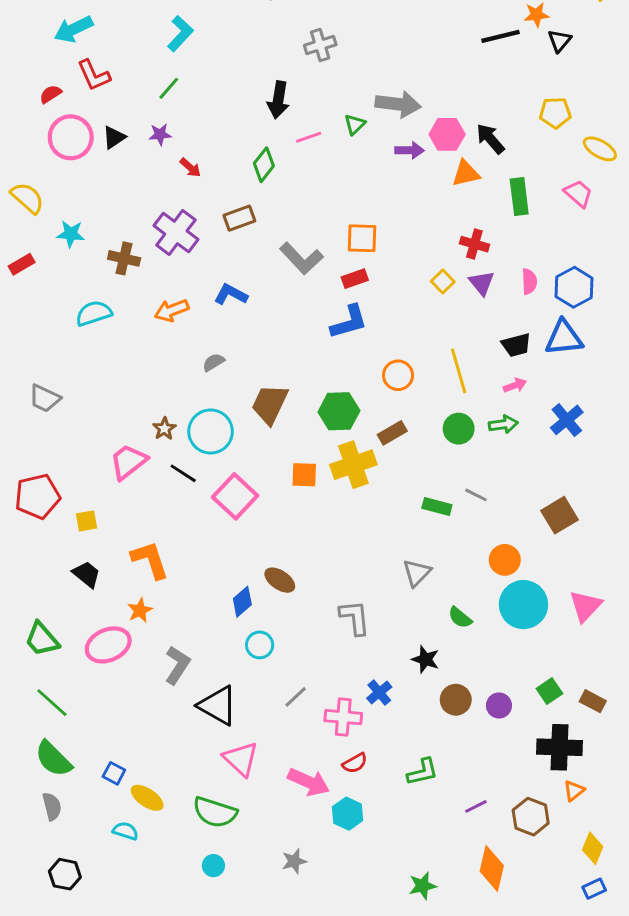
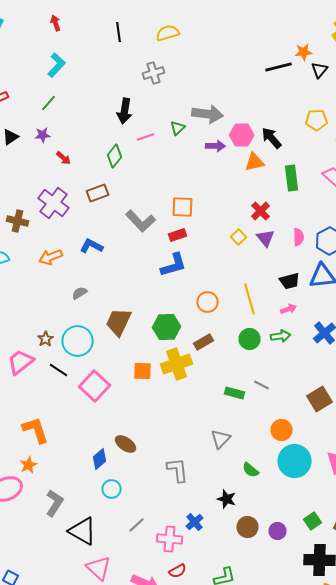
red cross: (474, 244) -> (260, 211), turned 30

